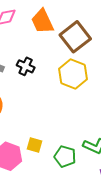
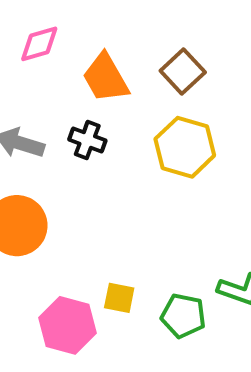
orange trapezoid: (42, 21) -> (106, 78), moved
brown square: (75, 37) -> (183, 71), size x0.7

